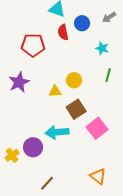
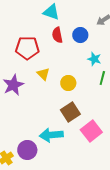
blue circle: (82, 23) -> (80, 35), moved
cyan star: (102, 48) -> (94, 59), moved
yellow triangle: (55, 91) -> (43, 74), moved, turned 48

